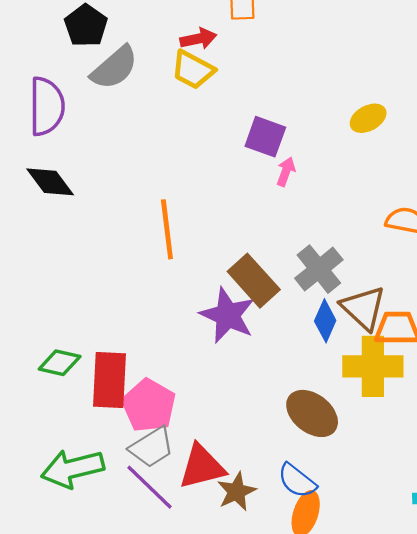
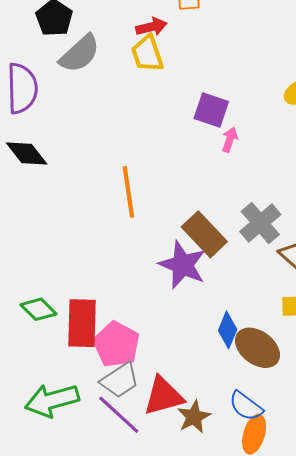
yellow trapezoid: (193, 70) -> (147, 54), turned 45
blue diamond: (325, 321) -> (228, 330), moved
green diamond: (60, 363) -> (39, 309), turned 33

